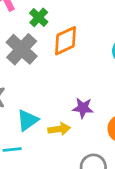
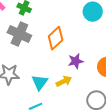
orange diamond: (65, 41) -> (56, 38), moved

